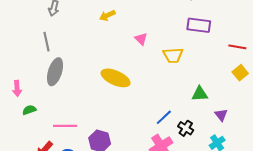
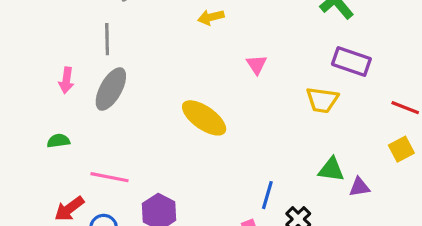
yellow trapezoid: (173, 55) -> (322, 100), moved
pink arrow: (17, 88) -> (66, 80), moved
purple triangle: (221, 115) -> (359, 187), moved, turned 48
blue line: (164, 117) -> (267, 195), turned -42

